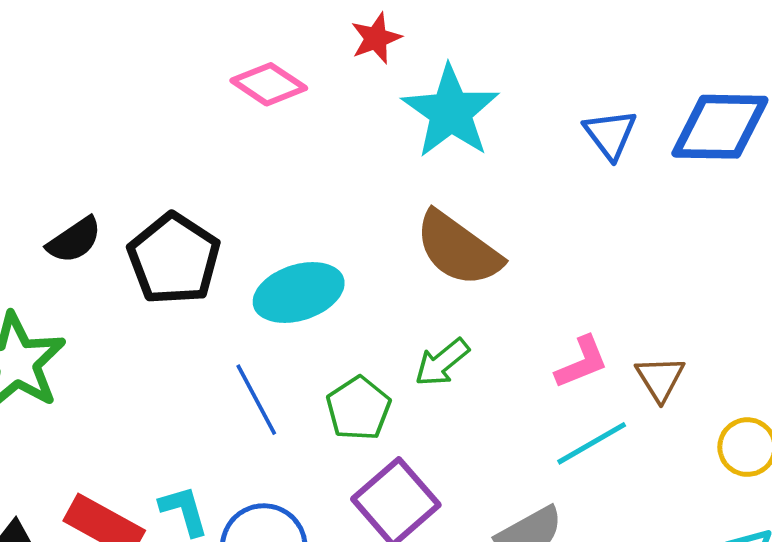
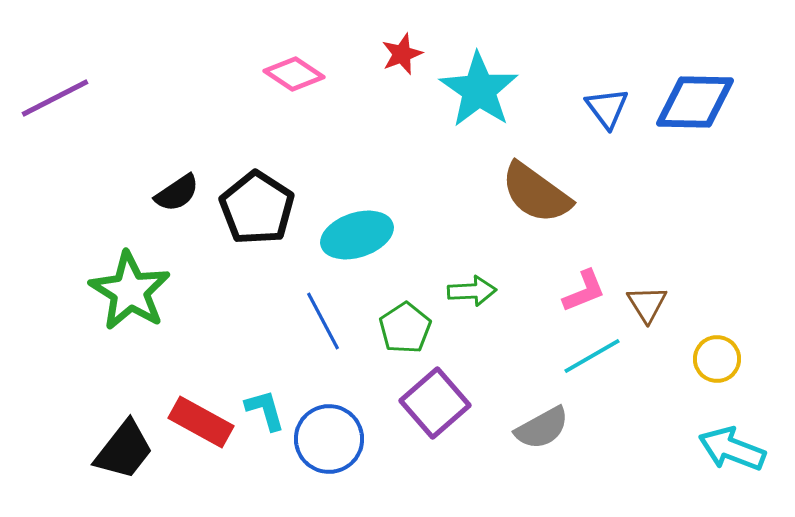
red star: (376, 38) -> (402, 54), moved
pink diamond: (269, 84) -> (294, 74), moved
brown semicircle: (458, 249) -> (536, 193), moved
green arrow: (442, 362) -> (472, 291), turned -144

